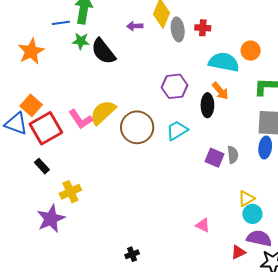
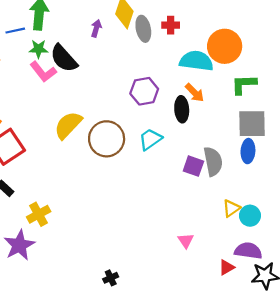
purple arrow: (135, 26) -> (96, 28), turned 112
orange circle: (251, 51) -> (225, 46), size x1.6
pink L-shape: (80, 119) -> (43, 72), moved
gray semicircle: (233, 155) -> (213, 161), size x1.5
cyan circle: (252, 214) -> (250, 216), moved
pink triangle: (203, 225) -> (186, 241), turned 35

